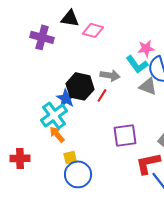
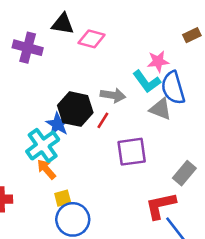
purple square: (125, 135) -> (132, 152), moved

